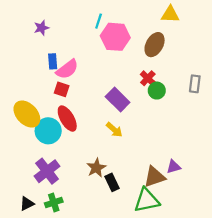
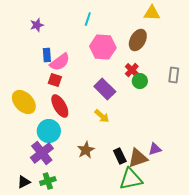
pink hexagon: (115, 37) -> (103, 47), moved
cyan circle: (48, 131) -> (49, 131), moved
black rectangle: (112, 182) -> (120, 156), moved

